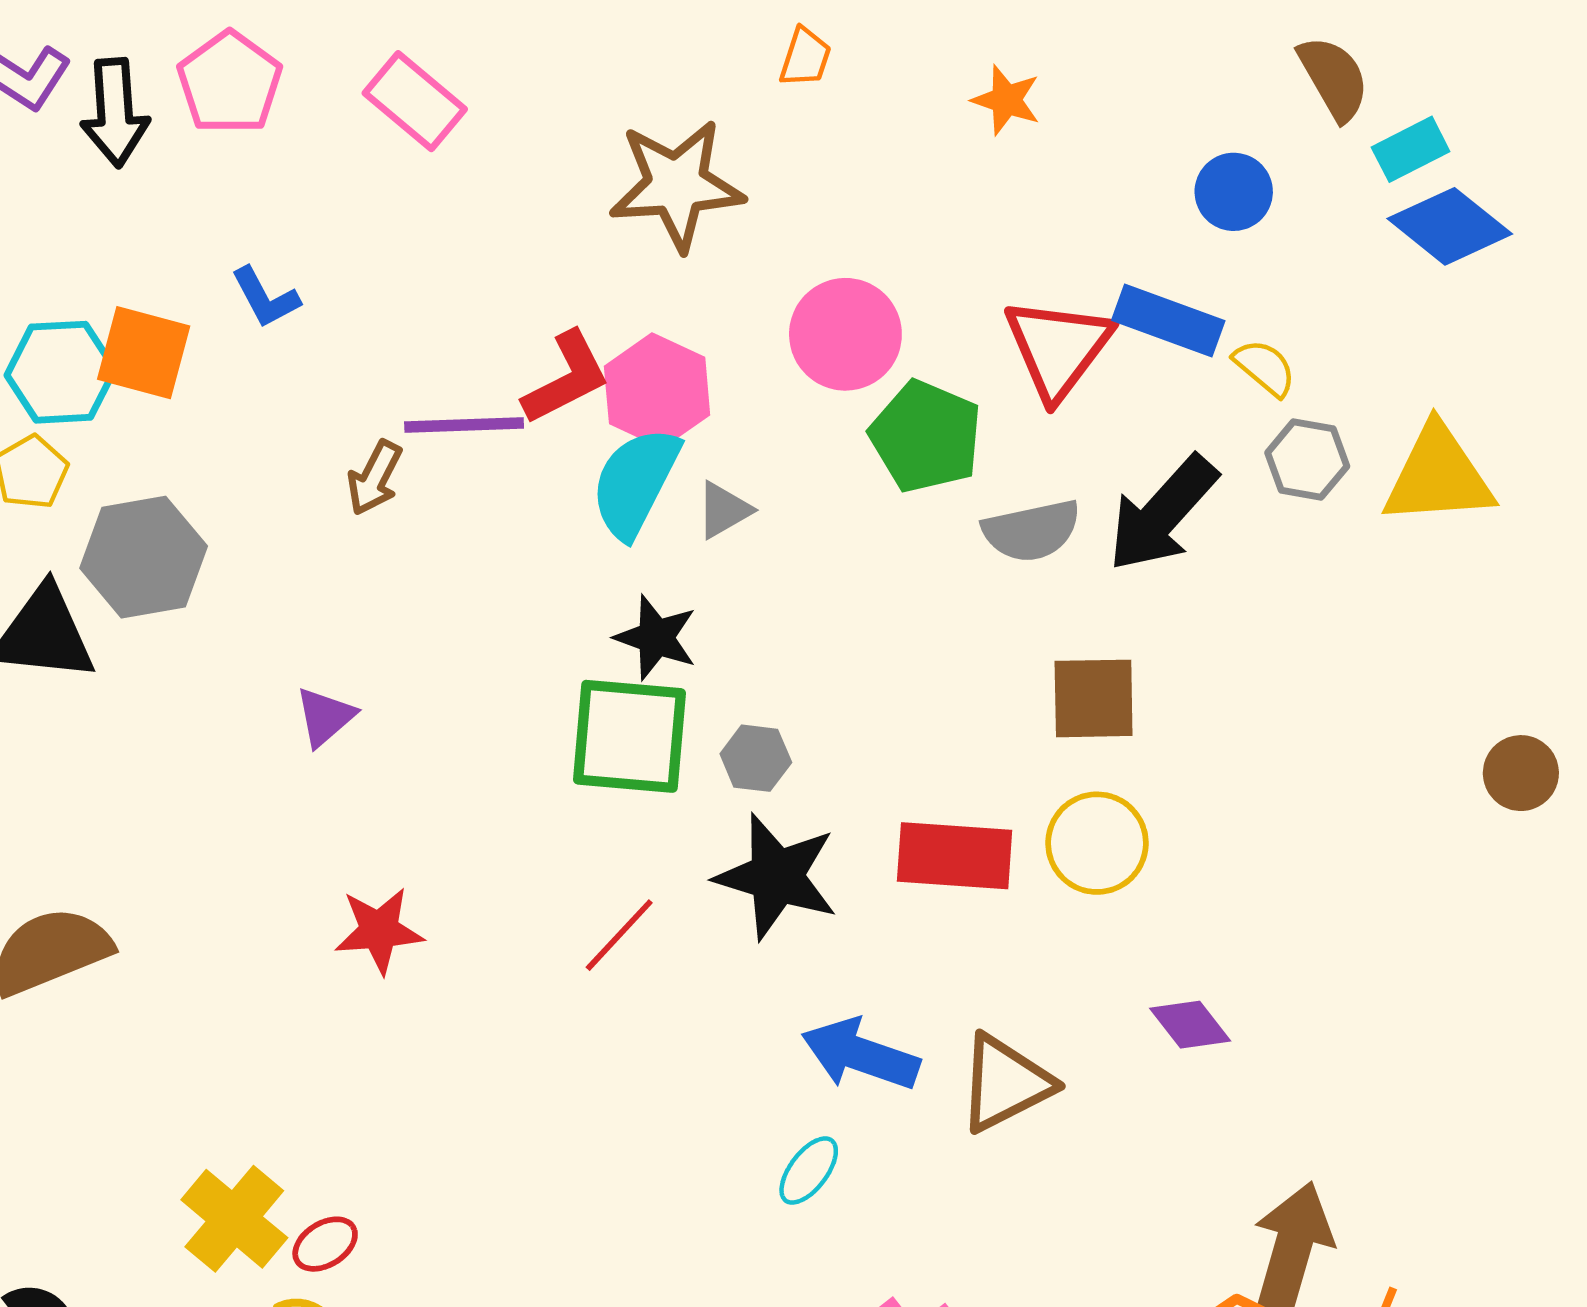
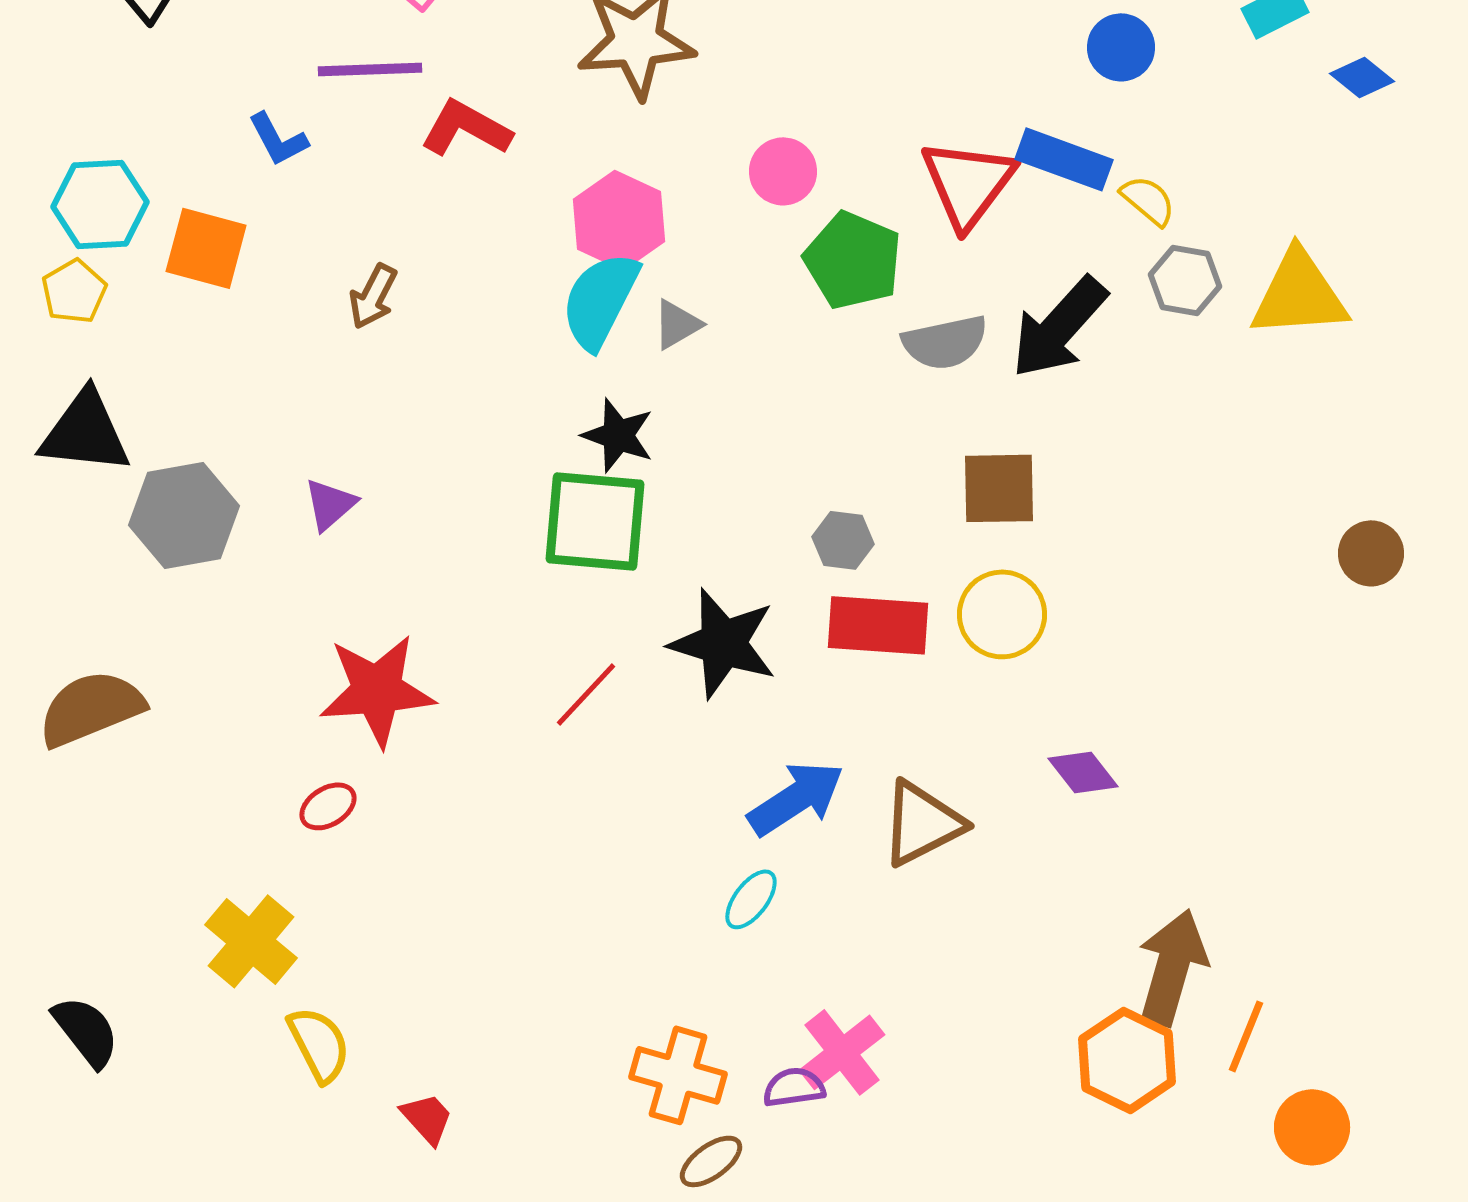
blue diamond: (1450, 226) -> (1362, 77), moved, size x0.6
pink circle: (845, 334) -> (783, 171), size x0.7
orange square: (144, 353) -> (206, 248), moved
red L-shape: (566, 378) -> (466, 128), moved, turned -124
purple line: (464, 425) -> (370, 69), moved
gray hexagon: (144, 557) -> (184, 515), moved
gray hexagon: (756, 758) -> (843, 540), moved
red star: (379, 930) -> (377, 690), size x1.5
blue arrow: (860, 1055) -> (796, 798), turned 128
red ellipse: (325, 1244) -> (328, 806), moved

